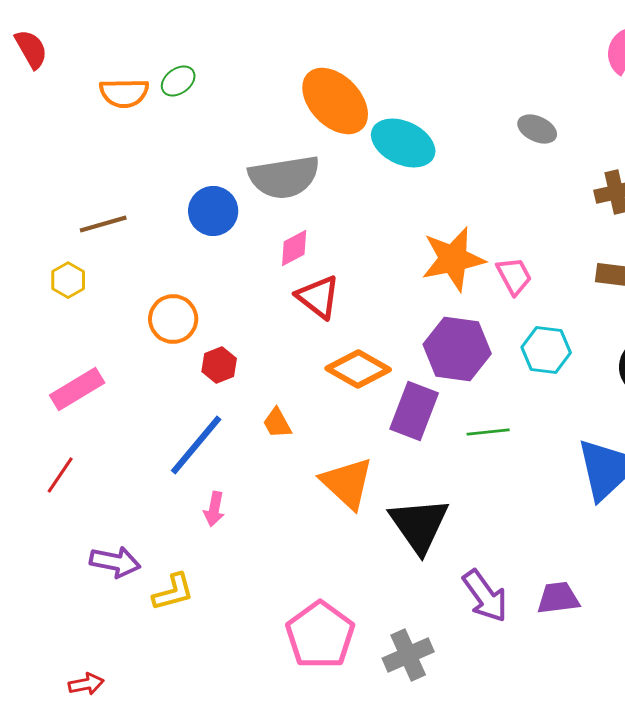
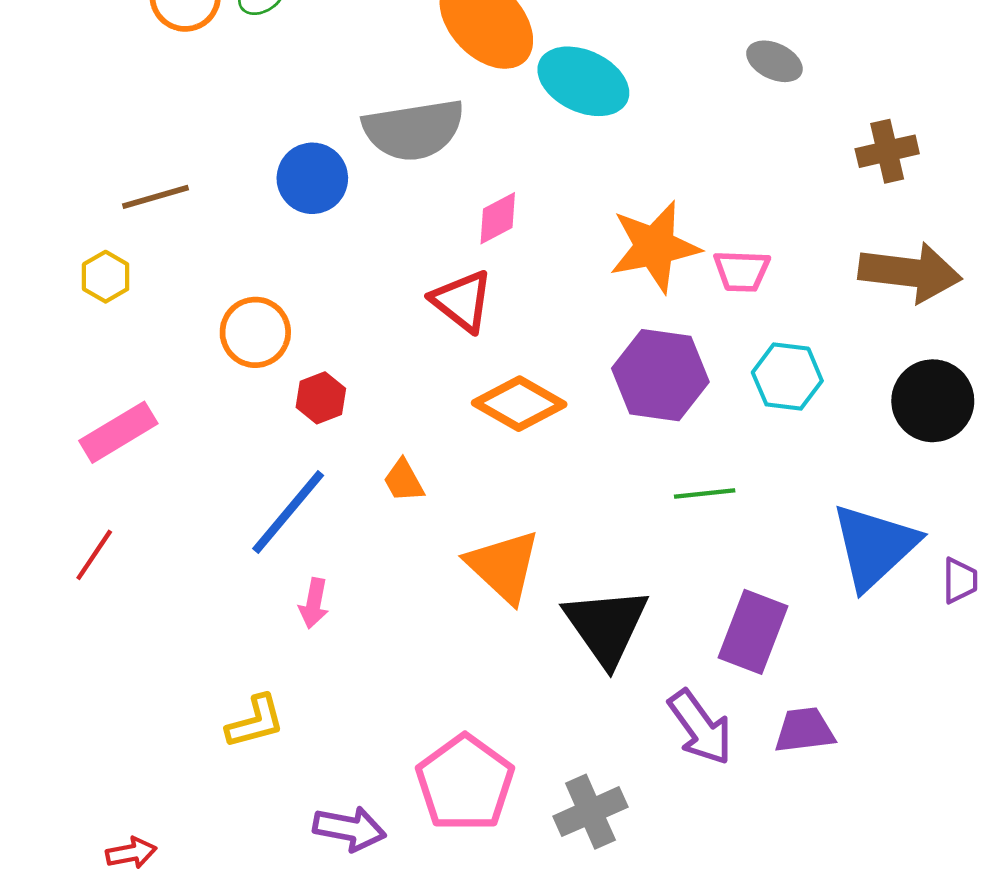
pink diamond: (294, 248) -> (498, 218), moved
pink trapezoid: (514, 276) -> (742, 271), turned 120
purple rectangle: (414, 411) -> (753, 632), moved
purple arrow: (115, 562) -> (349, 829), moved

